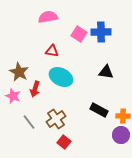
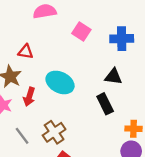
blue cross: (101, 32) -> (122, 39), moved
red triangle: (52, 51) -> (26, 52), moved
black rectangle: (99, 110) -> (105, 104), moved, turned 36

